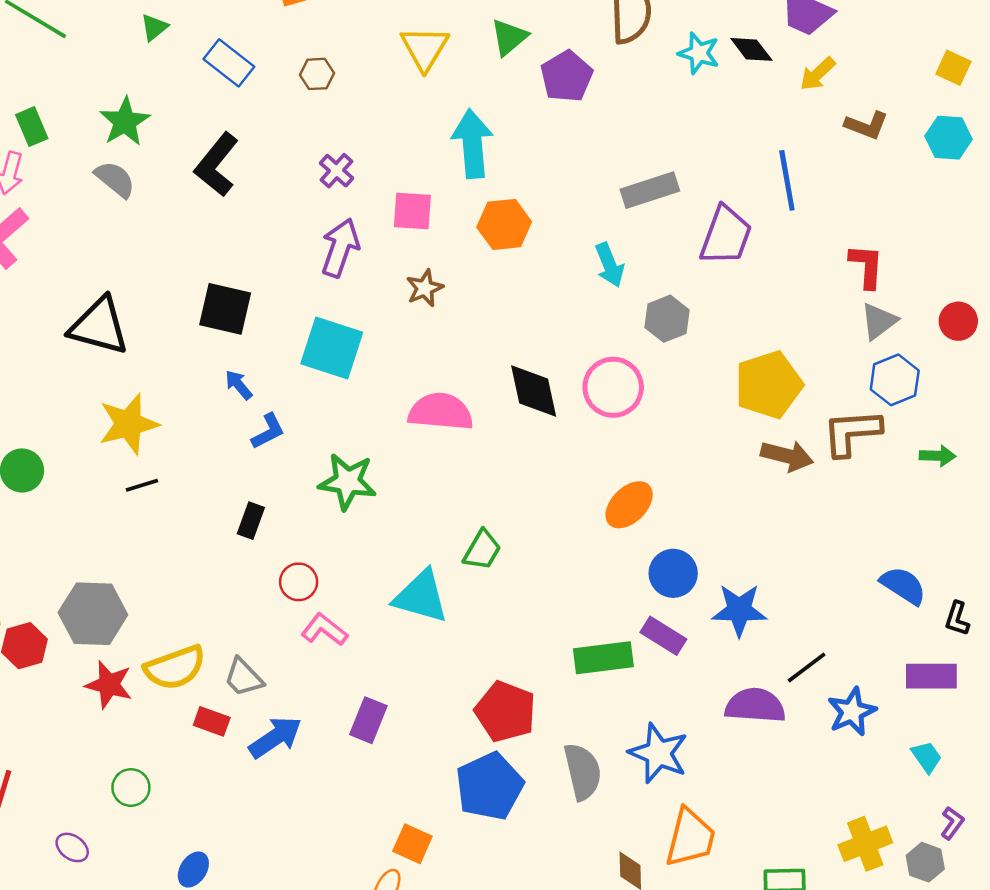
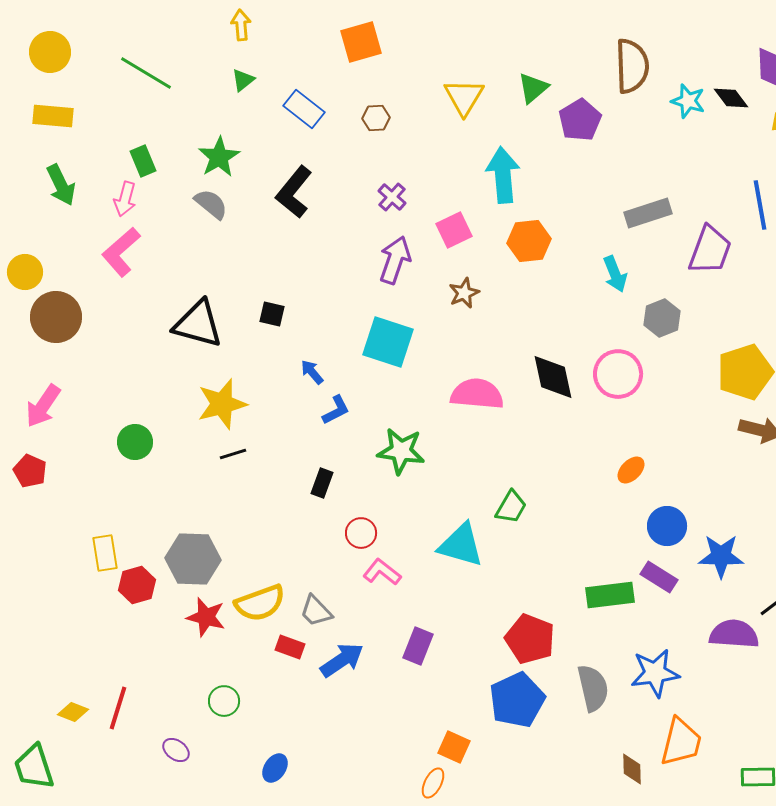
pink square: (412, 211) -> (454, 230), turned -30
black square: (225, 309) -> (272, 314), moved, size x0.6
orange ellipse: (629, 505) -> (631, 470), size x0.7
blue star: (658, 753) -> (655, 673), turned -30

